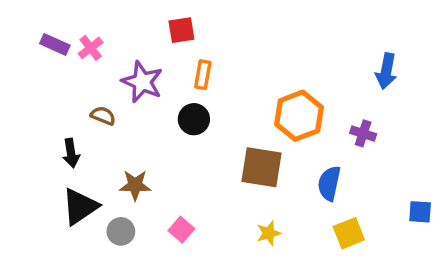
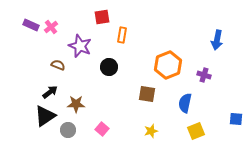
orange rectangle: (203, 75) -> (122, 35), moved
black arrow: (71, 153) -> (50, 92), moved, turned -119
brown square: (262, 167) -> (147, 94), size x0.7

